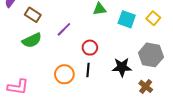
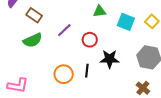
red circle: (90, 48) -> (90, 40), moved
black star: (122, 67) -> (110, 59), moved

